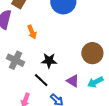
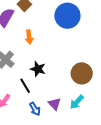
purple triangle: (73, 81) -> (54, 104), moved
cyan arrow: (95, 82) -> (77, 102), turned -35

